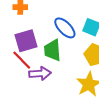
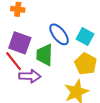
purple square: (26, 41) -> (20, 43), turned 30

